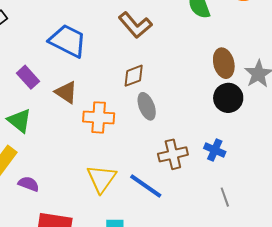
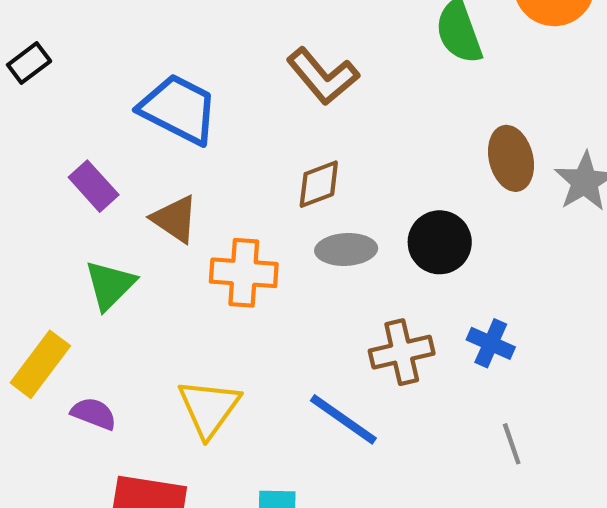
black circle: (228, 98) -> (440, 242), moved
gray ellipse: (147, 106) -> (346, 249), turned -72
green triangle: (19, 121) -> (110, 285), moved, turned 36
yellow triangle: (101, 179) -> (209, 408), moved

